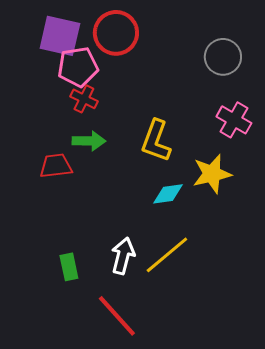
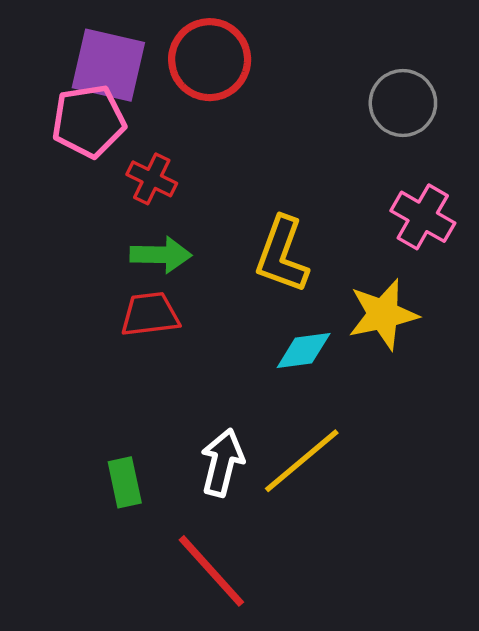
pink pentagon: (78, 67) -> (89, 121), moved
red trapezoid: (56, 166) -> (150, 314), moved

